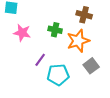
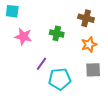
orange star: (78, 41) -> (89, 45), moved, size x0.7
gray square: (91, 66) -> (93, 70), turned 35

